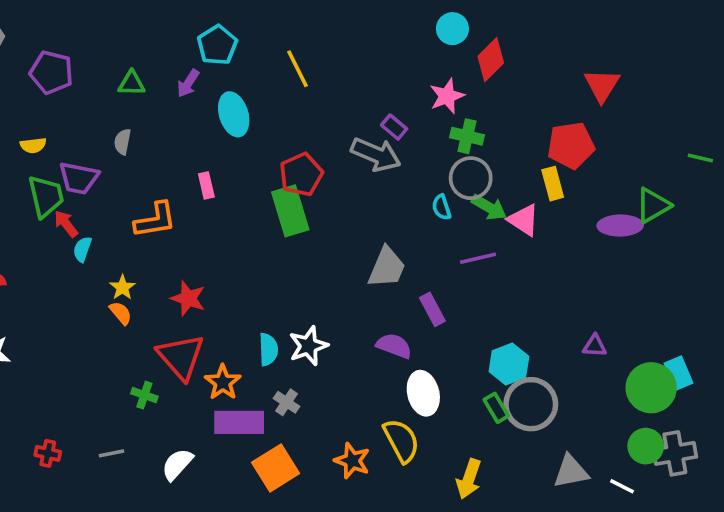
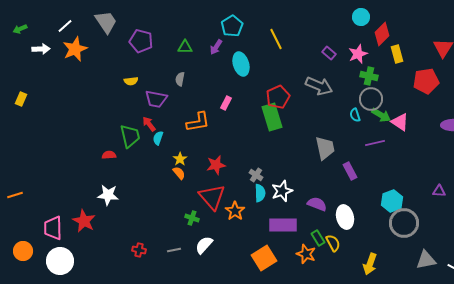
purple rectangle: (394, 127) -> (329, 53), moved
yellow rectangle: (553, 184) -> (397, 54), moved
pink rectangle: (206, 185) -> (226, 103), turned 40
green trapezoid: (46, 196) -> (130, 136), moved
gray trapezoid: (387, 267) -> (325, 148), turned -35
red star: (188, 298) -> (216, 165), turned -30
purple semicircle: (394, 346) -> (317, 204), moved
gray cross: (287, 402) -> (256, 175), moved
green rectangle: (496, 408) -> (318, 238), moved
purple rectangle: (239, 422) -> (283, 225), moved
yellow semicircle: (401, 441) -> (333, 243), size x0.7
white semicircle: (177, 464) -> (204, 245), moved

